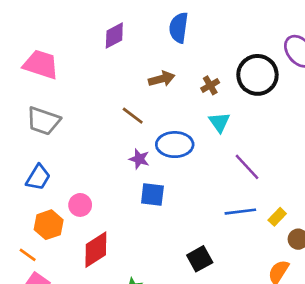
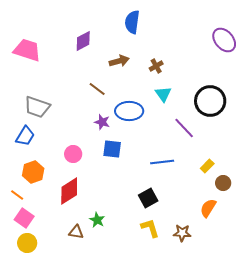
purple diamond: (114, 35) -> (83, 41), moved
black circle: (257, 75) -> (210, 101), moved
gray trapezoid: (43, 121) -> (37, 107), moved
pink circle: (80, 205) -> (73, 154), moved
blue line: (240, 212) -> (162, 162), moved

